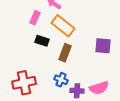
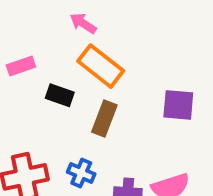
pink rectangle: (35, 18) -> (21, 66), moved, turned 48
blue cross: (61, 80) -> (81, 173), moved

